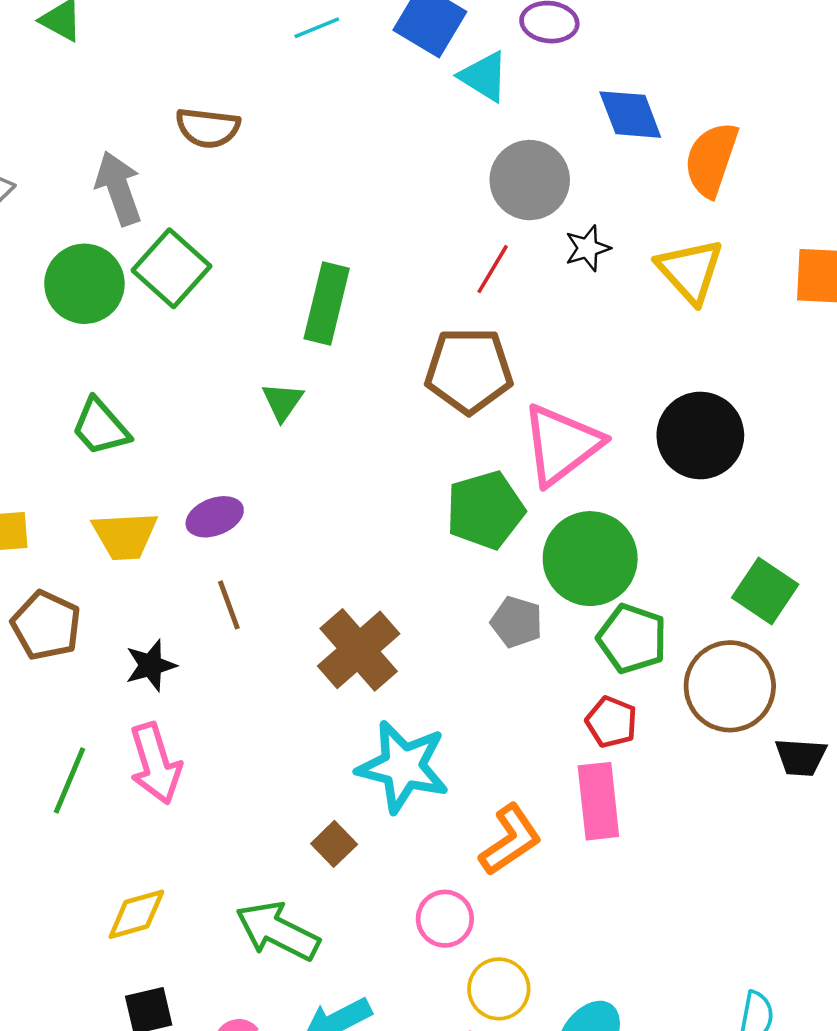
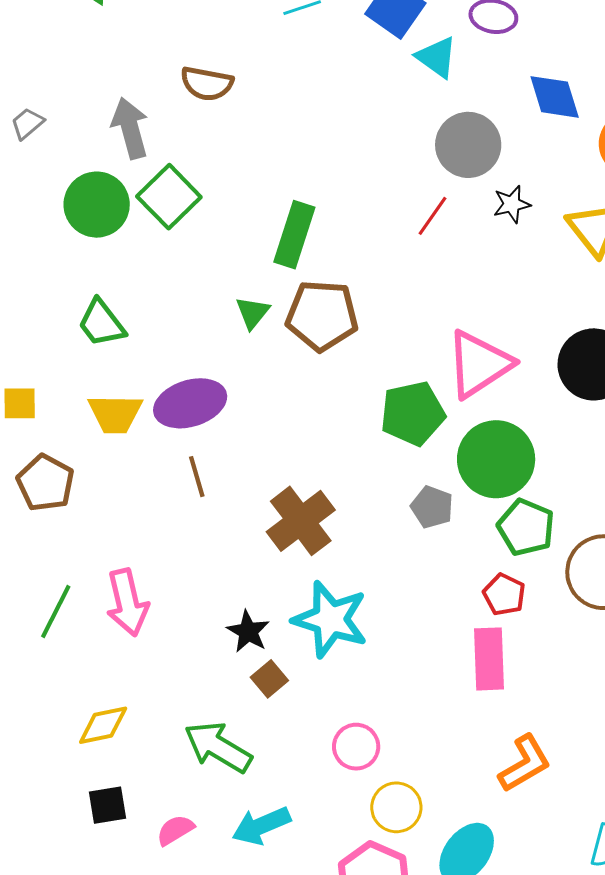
brown pentagon: (469, 370) -> (322, 316), moved
purple ellipse: (215, 517) -> (190, 403), size x1.5
black star: (151, 665) -> (248, 632), moved, turned -30
orange L-shape: (510, 840) -> (525, 764), moved

